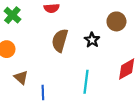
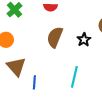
brown triangle: (21, 77) -> (16, 67), size x1.5

